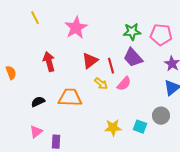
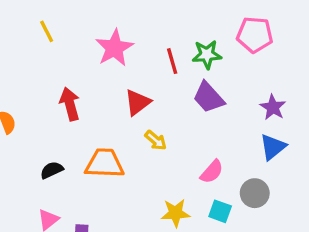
pink pentagon: (161, 35) -> (255, 35), moved
red line: (111, 66) -> (172, 61), moved
pink semicircle: (124, 84) -> (212, 172), moved

